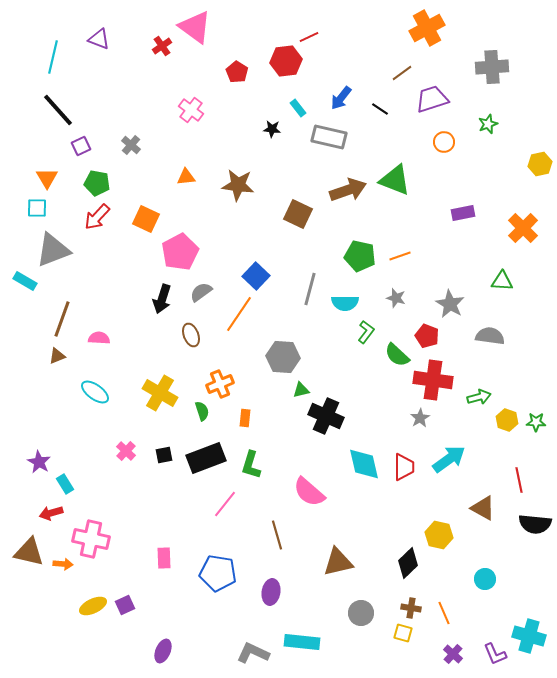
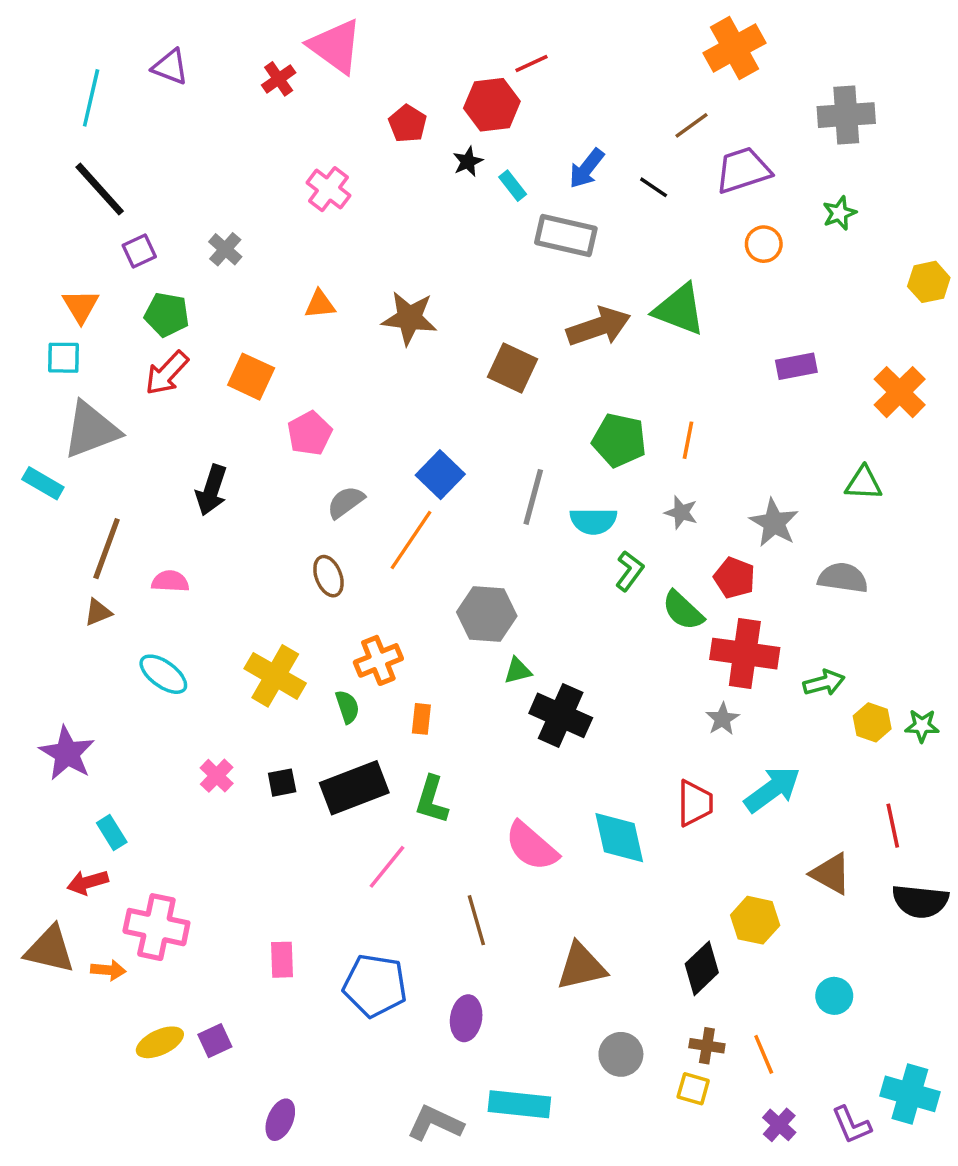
black star: (272, 129) -> (468, 162), moved, turned -30
pink pentagon: (180, 252) -> (310, 433), size x0.7
orange line: (400, 256) -> (688, 440), turned -60
black arrow: (162, 299) -> (211, 490), moved
purple star: (39, 462) -> (67, 753), moved, size x1.4
cyan diamond: (364, 464) -> (619, 838), moved

